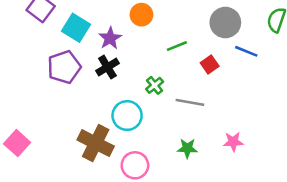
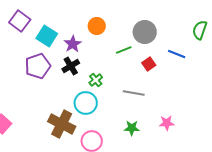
gray circle: (225, 23) -> (145, 32), moved
green cross: (155, 85) -> (96, 80), moved

